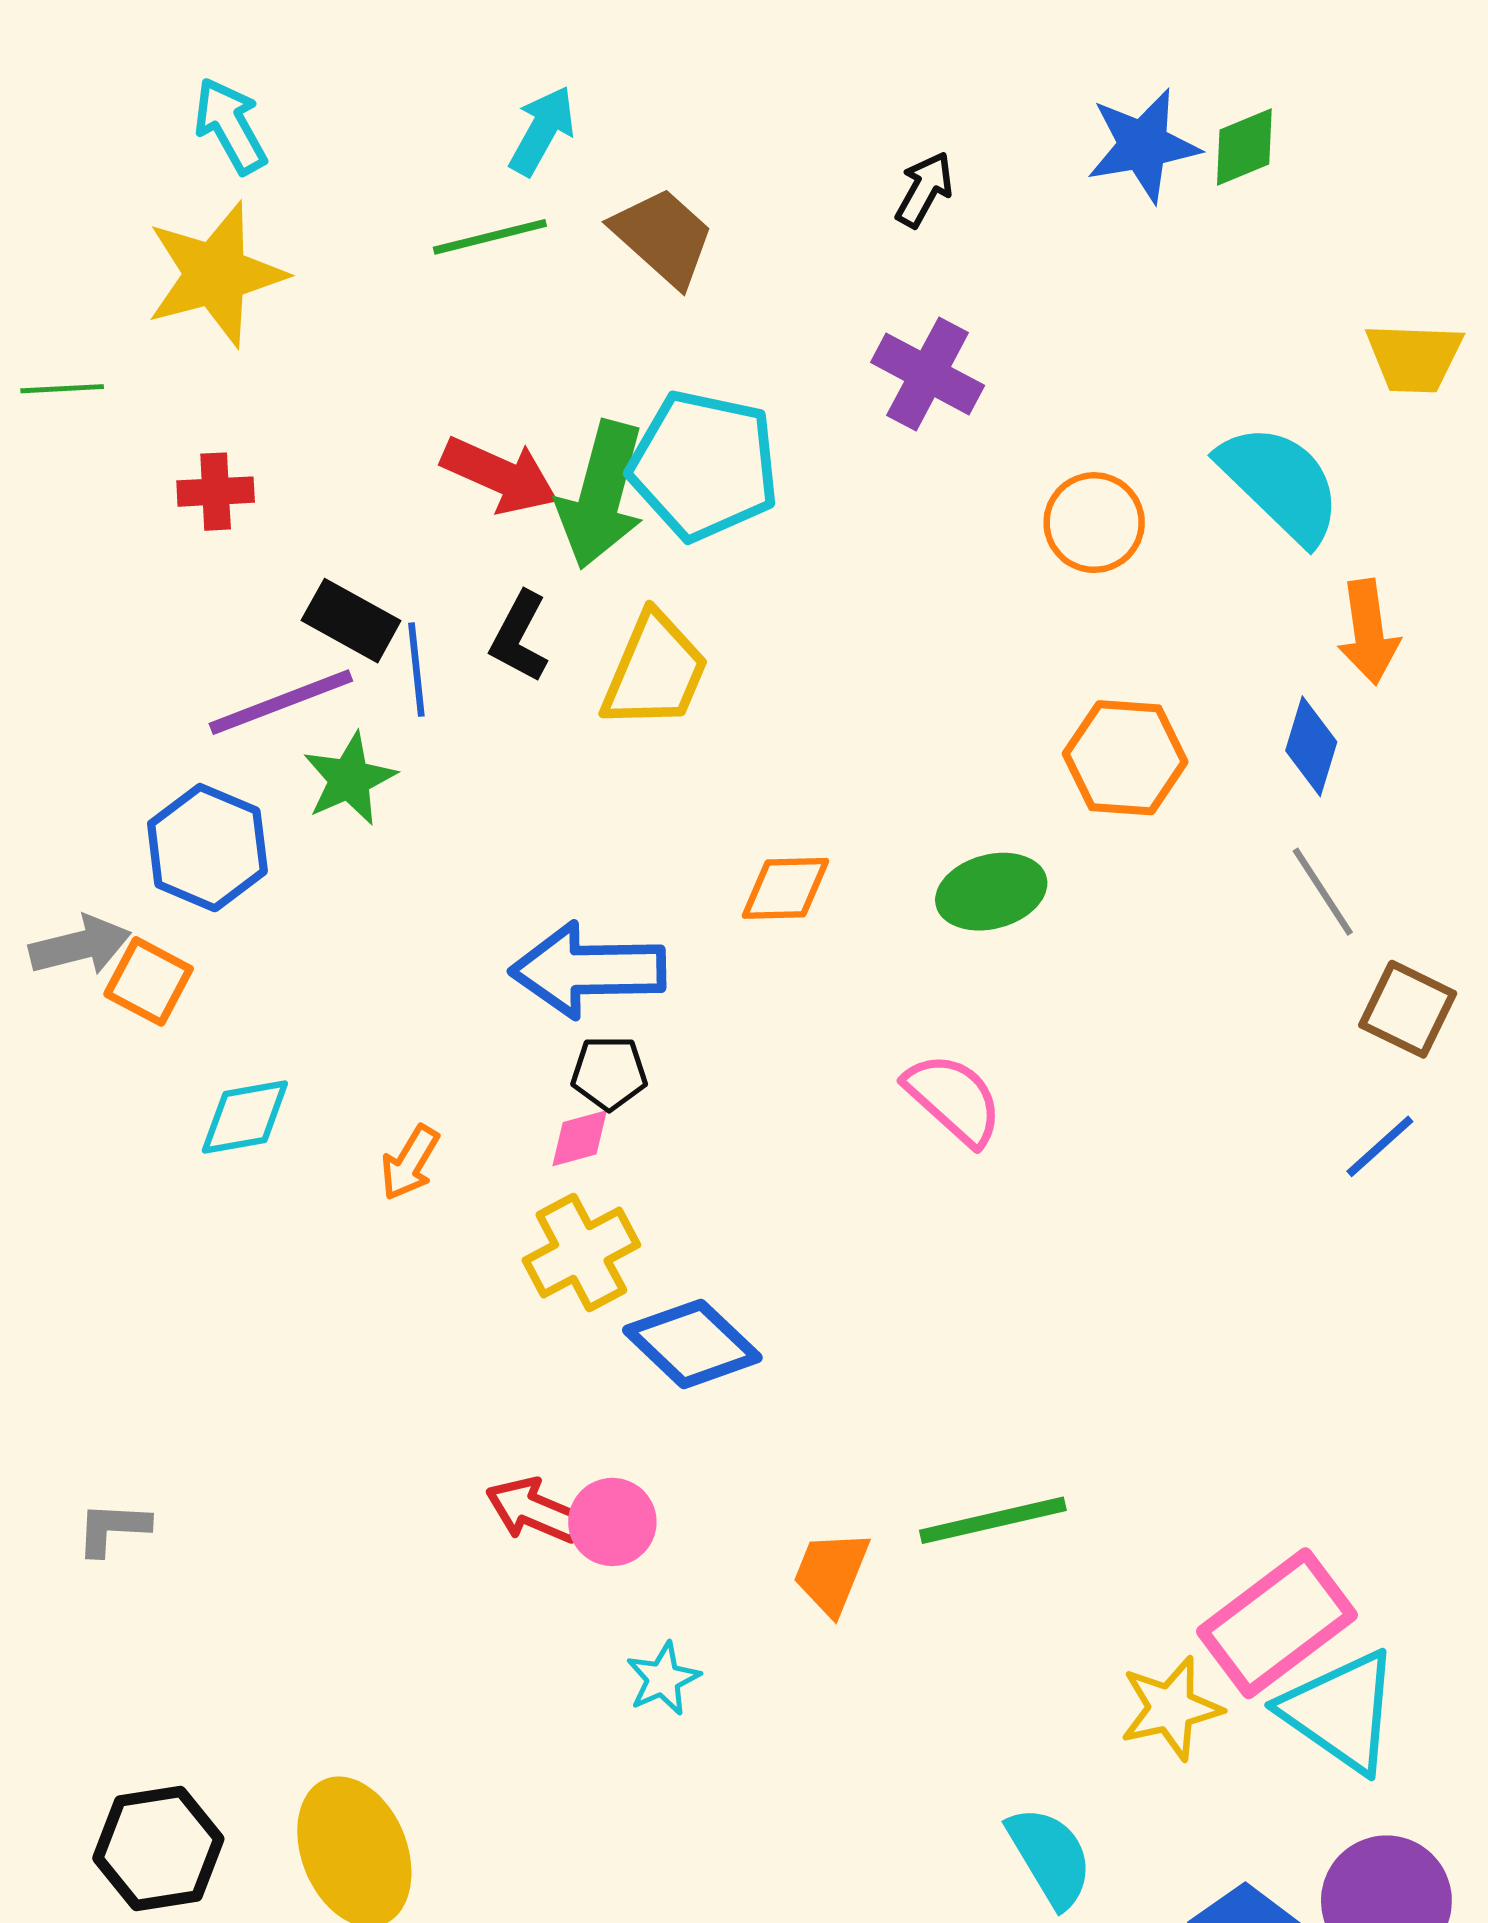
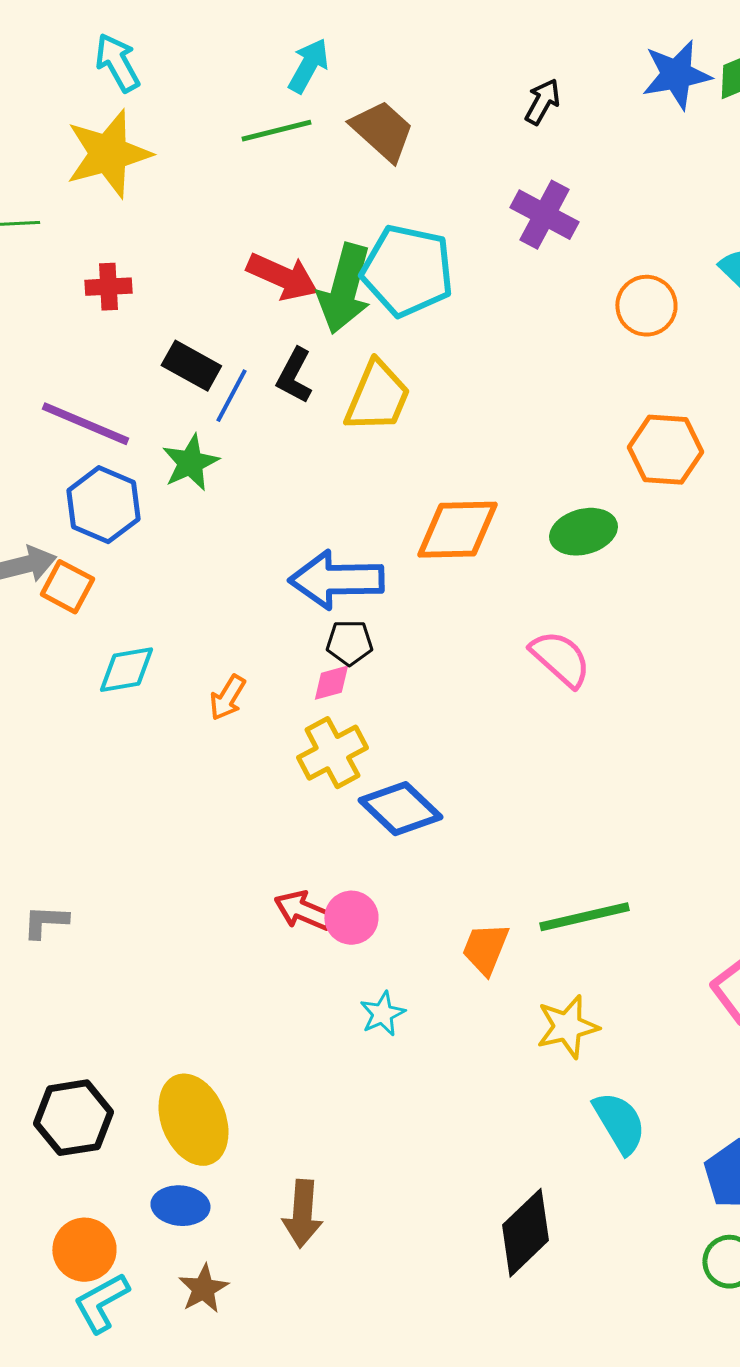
blue line: (416, 670) -> (231, 396), turned 34
purple line: (281, 702) -> (85, 424), moved, turned 44
orange diamond: (785, 888) -> (457, 530), size x1.5
yellow star: (1171, 1708) -> (567, 1027), moved

